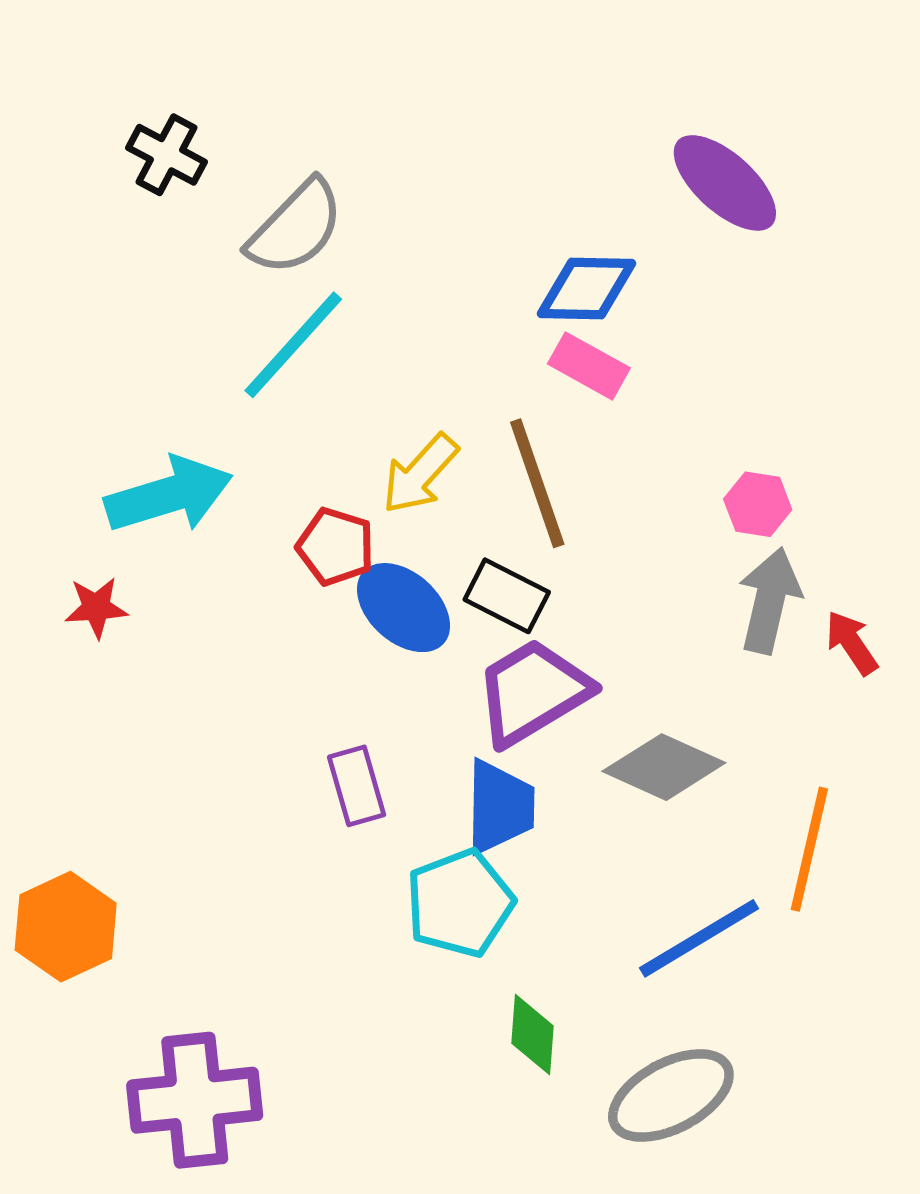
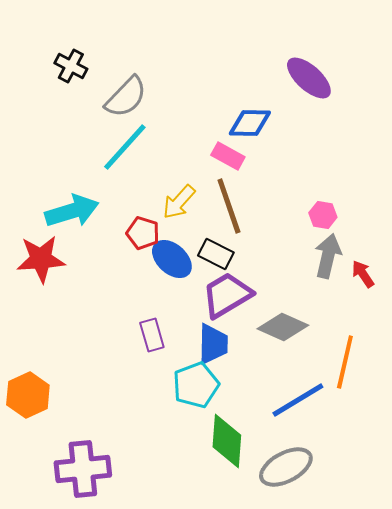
pink rectangle: (589, 366) -> (228, 156), moved
red star: (96, 608) -> (41, 259), size x1.8
green diamond: (533, 1035) -> (227, 441), size x1.6

